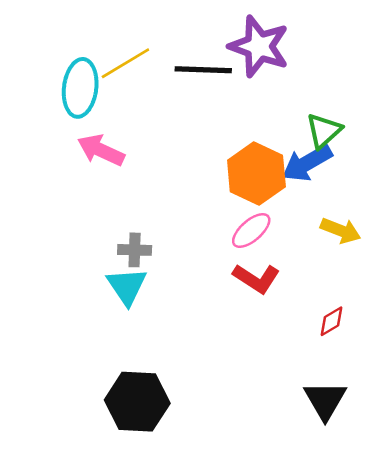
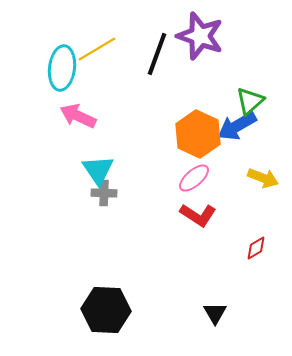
black line: (203, 70) -> (157, 54), turned -72
cyan triangle: (127, 286) -> (98, 170), moved
black triangle: (325, 400) -> (215, 313), moved, size x0.7

